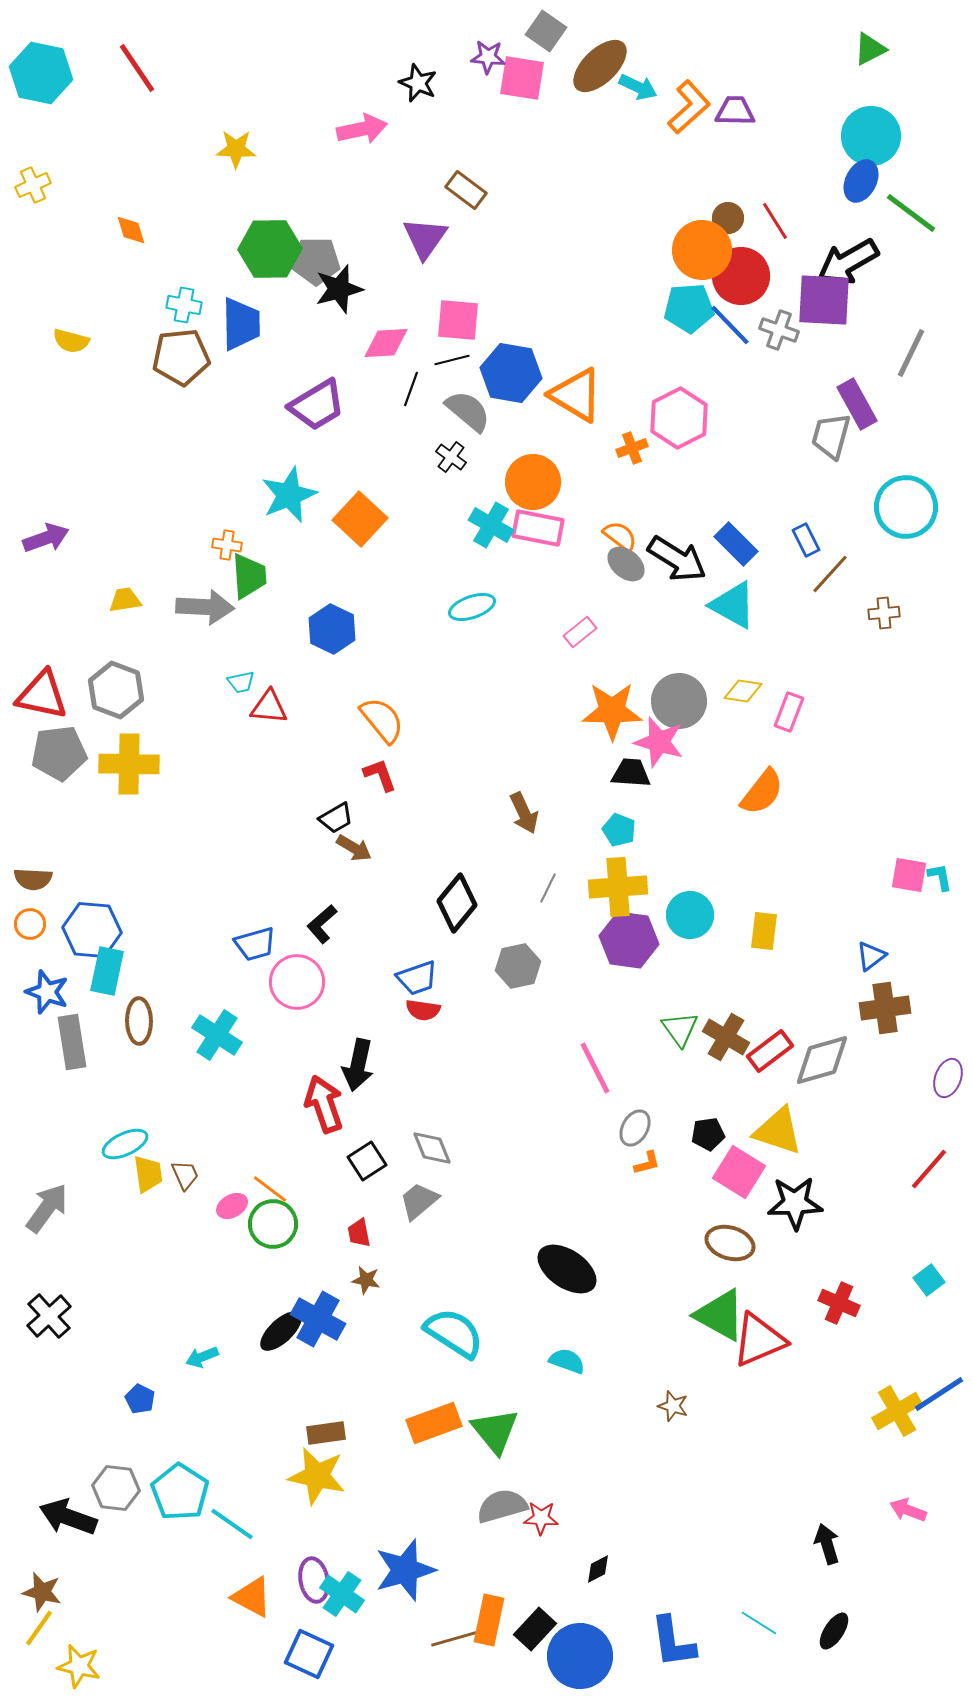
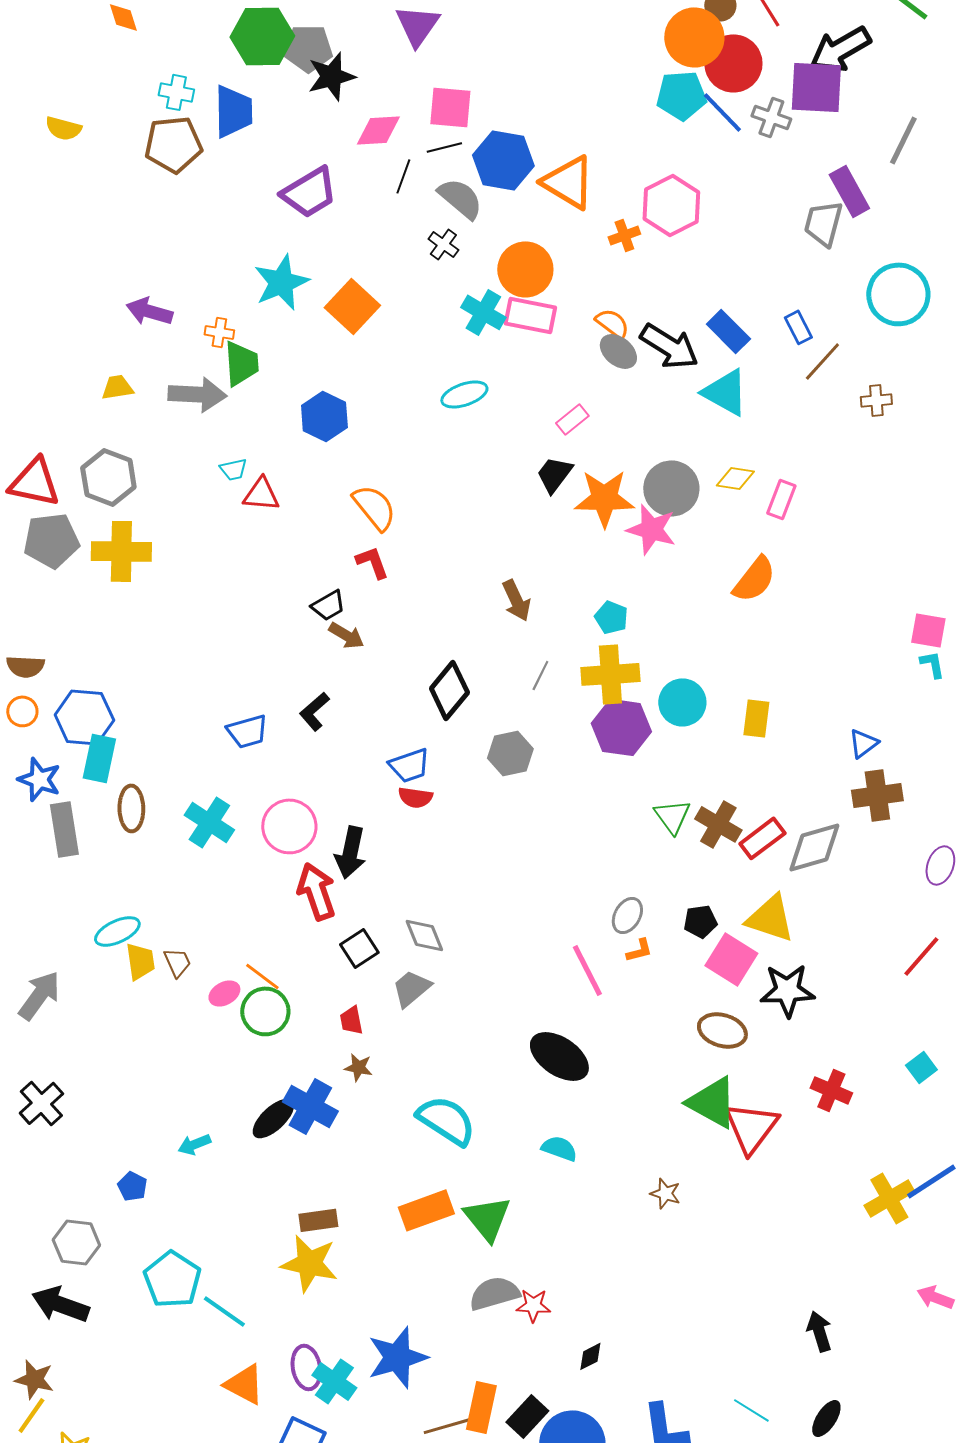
purple arrow: (46, 538) -> (149, 311), moved, turned -144
black trapezoid: (631, 773) -> (554, 474), moved, turned -57
pink square: (909, 875) -> (928, 630), moved
pink circle: (297, 982) -> (289, 826), moved
pink line: (595, 1068) -> (587, 970), moved
red triangle: (759, 1340) -> (751, 1127), turned -30
gray hexagon: (116, 1488) -> (76, 1242), moved
pink arrow: (908, 1510) -> (935, 1297), moved

